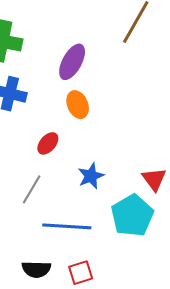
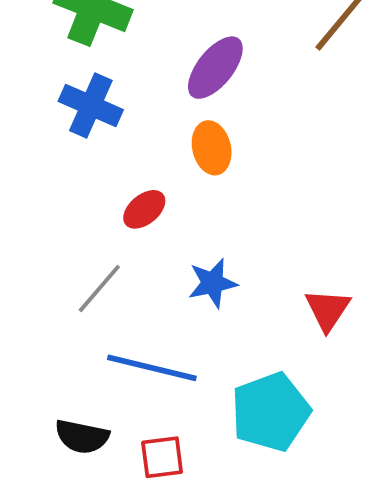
cyan pentagon: (132, 216) -> (271, 412), moved

